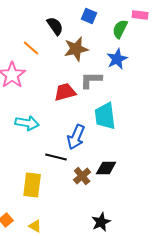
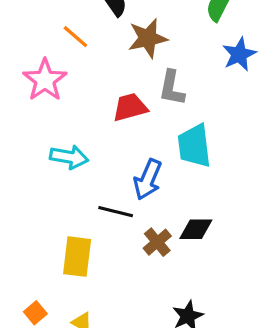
blue star: (117, 59) -> (239, 54), moved
gray L-shape: (91, 80) -> (172, 88), turned -80

